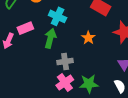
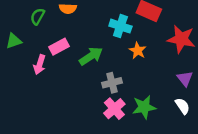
cyan cross: (58, 16) -> (120, 26), moved
green arrow: (50, 38) -> (91, 56), turned 48

